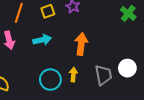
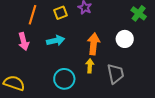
white circle: (127, 68) -> (125, 39), moved
yellow arrow: (73, 75) -> (90, 66), moved

